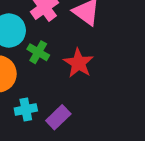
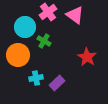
red star: (78, 63) -> (87, 57), moved

